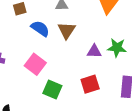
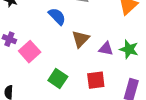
brown triangle: (67, 30) -> (81, 39), moved
pink square: (35, 64) -> (30, 52), moved

